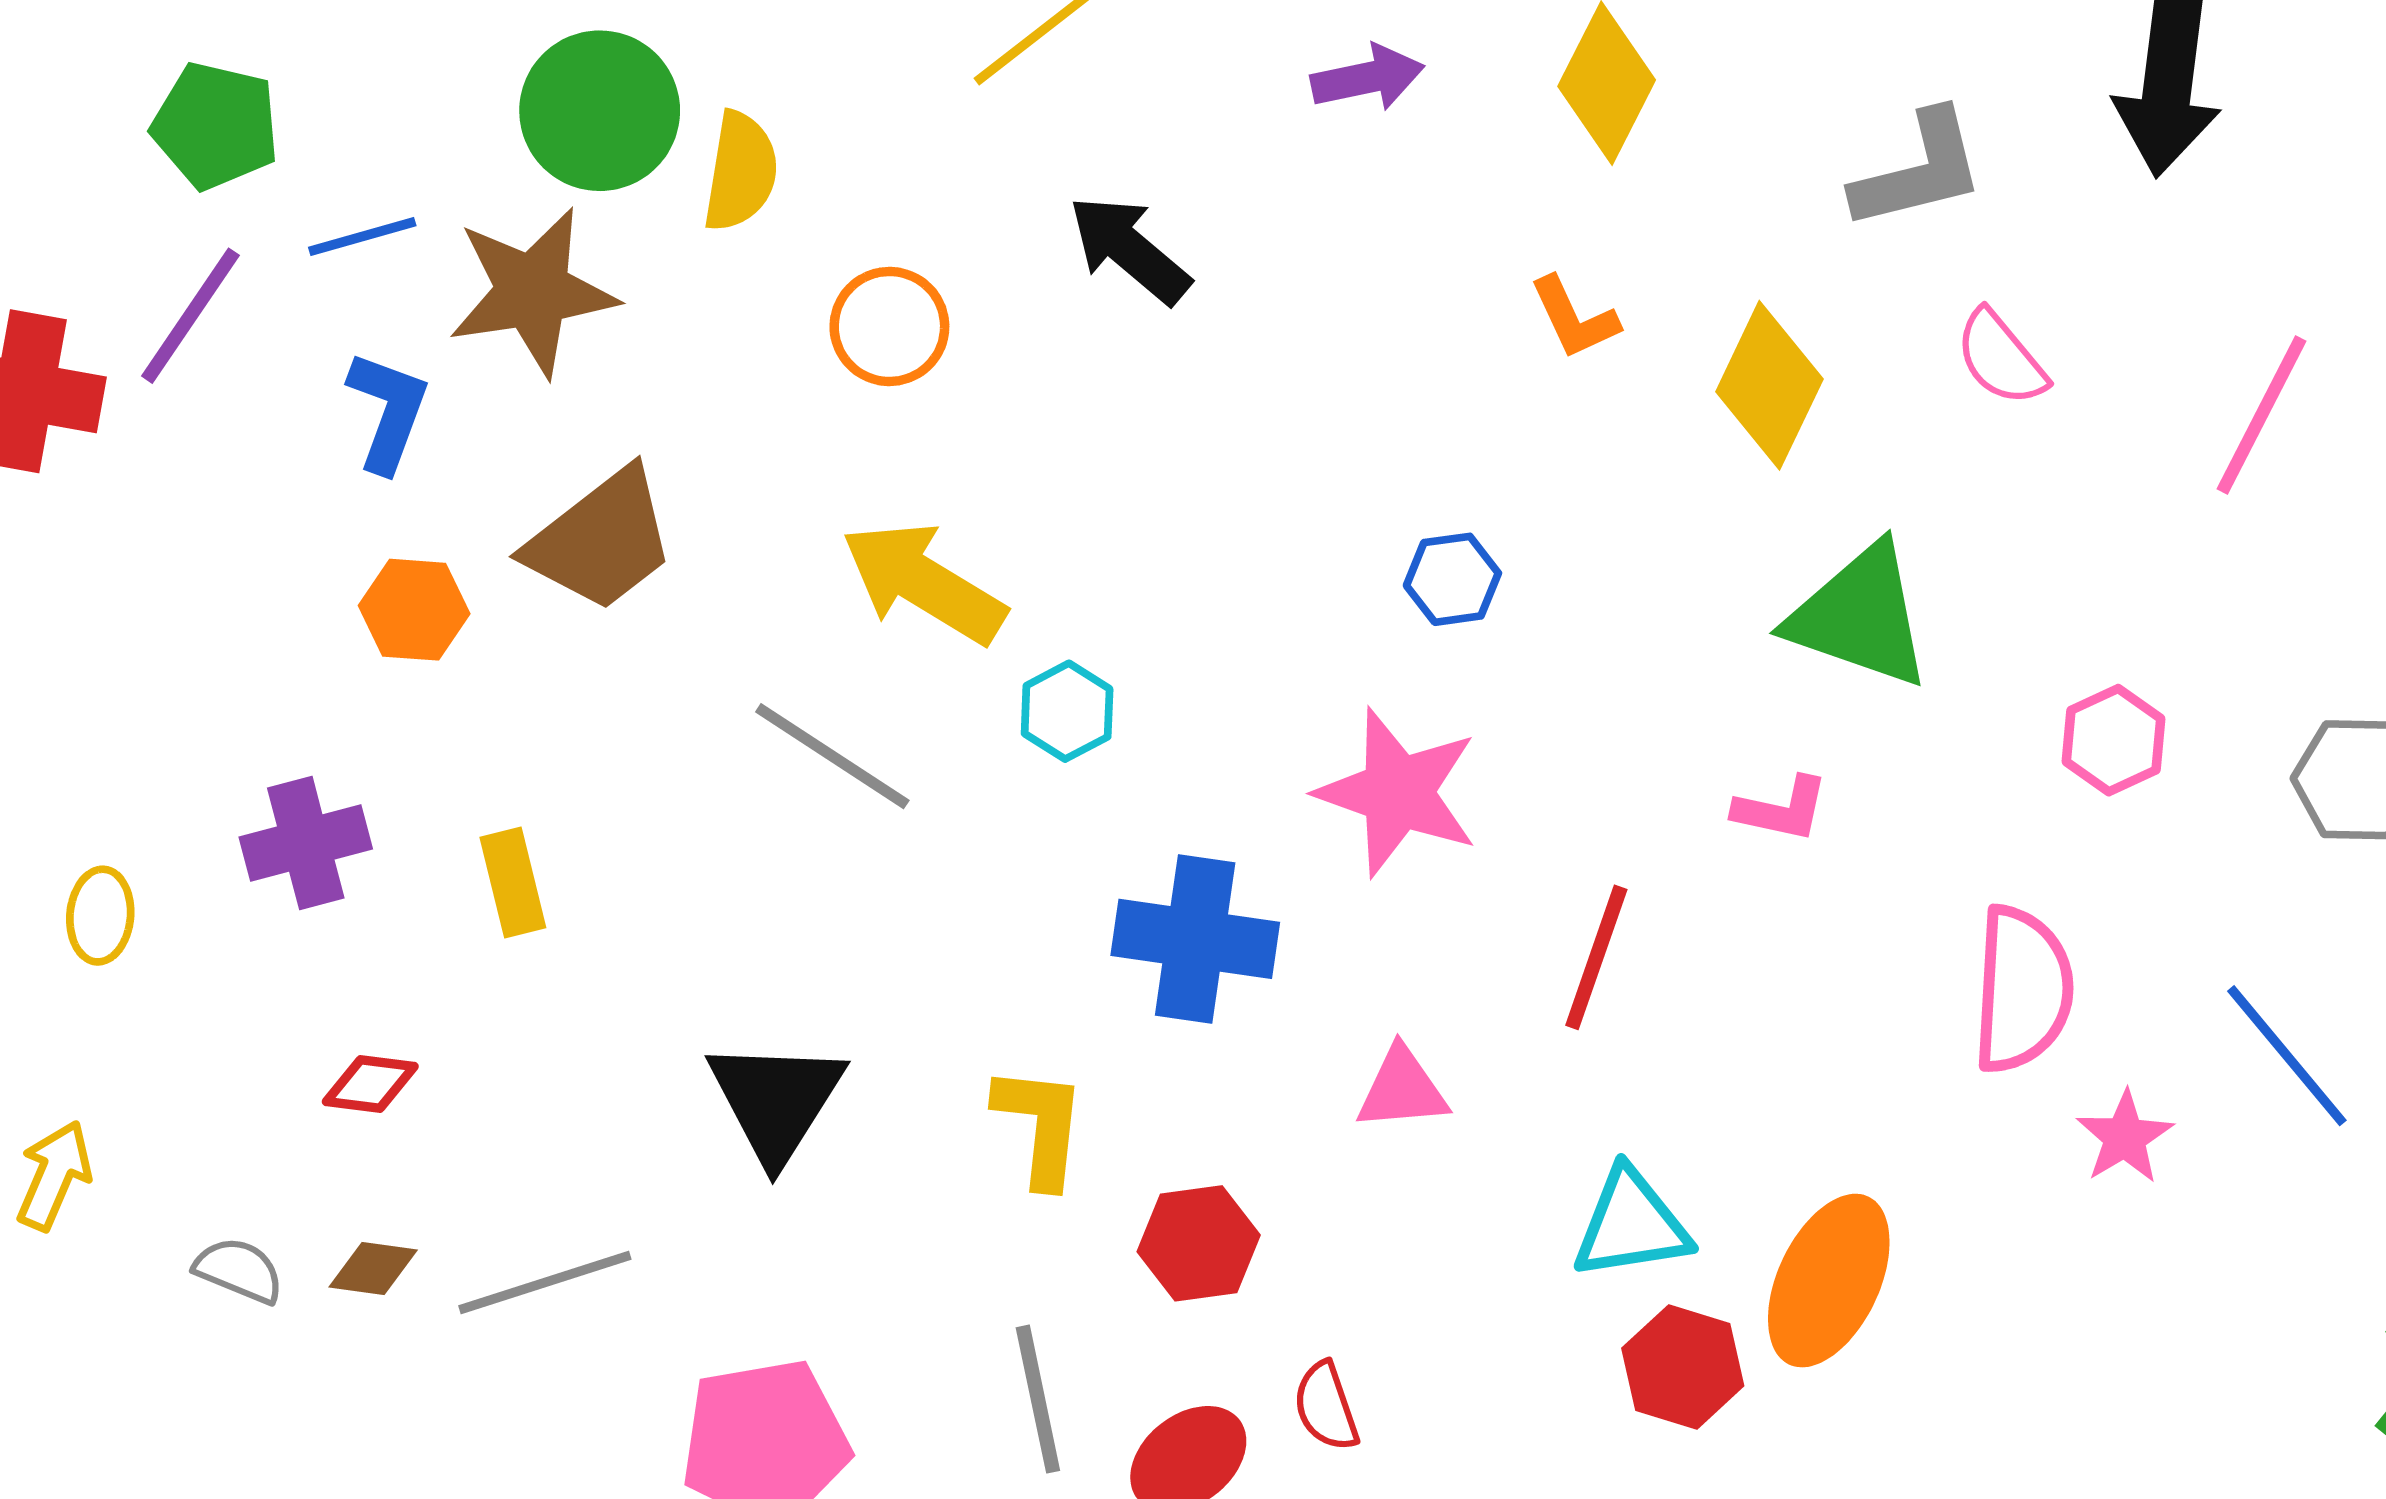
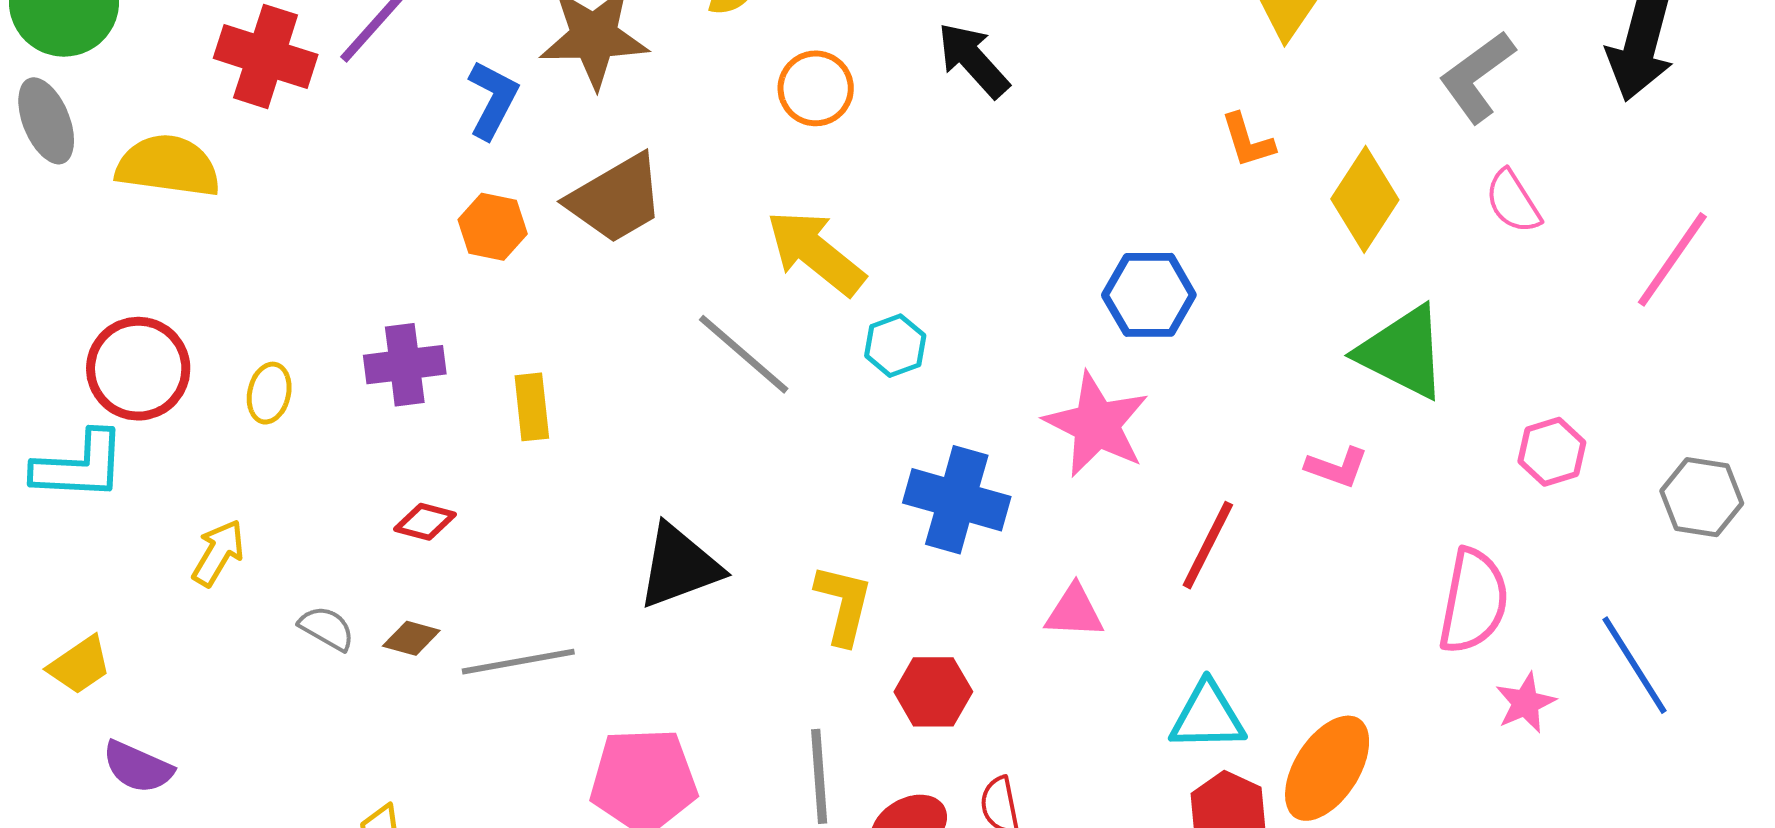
gray L-shape: (1919, 171) -> (1477, 77), turned 150
blue hexagon: (1452, 579) -> (1149, 295), size x1.5
black triangle: (776, 1100) -> (679, 566), turned 30

